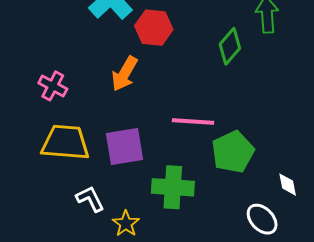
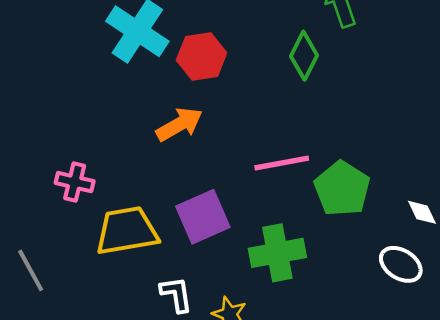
orange arrow: (124, 74) -> (179, 124), turned -135
pink cross: (53, 86) -> (75, 182), moved
white L-shape: (90, 199) -> (176, 294), turned 32

